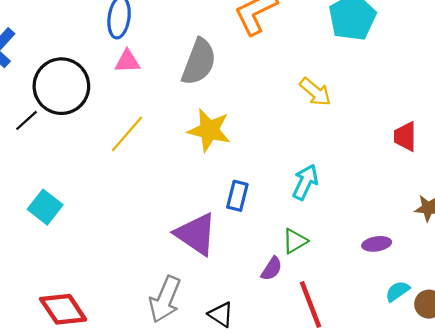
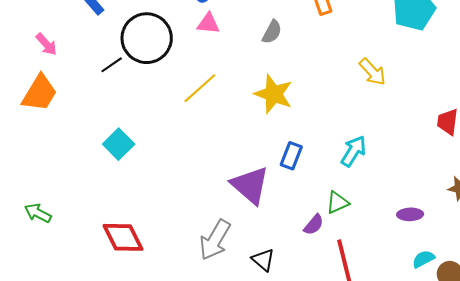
gray semicircle: (199, 62) -> (272, 32), size x0.6

